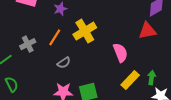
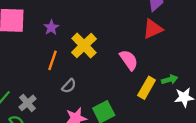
gray cross: (28, 44) -> (28, 103), moved
green arrow: (152, 78) -> (170, 80), turned 80

